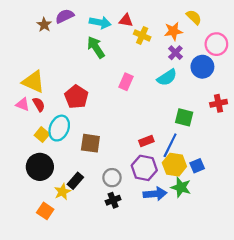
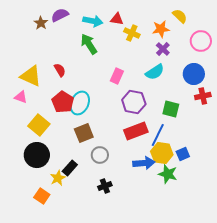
blue circle: (202, 67) -> (194, 74), moved
red pentagon: (76, 97) -> (63, 102), moved
red semicircle: (39, 104) -> (60, 70), moved
cyan ellipse: (59, 128) -> (80, 103), moved
yellow square: (42, 135) -> (39, 125), size x1.5
red rectangle: (146, 141) -> (136, 131), size x1.6
brown square: (90, 143) -> (84, 133), turned -30
purple hexagon: (144, 168) -> (134, 102), moved
gray circle: (112, 178) -> (100, 155), moved
blue arrow: (155, 194) -> (144, 163), moved

